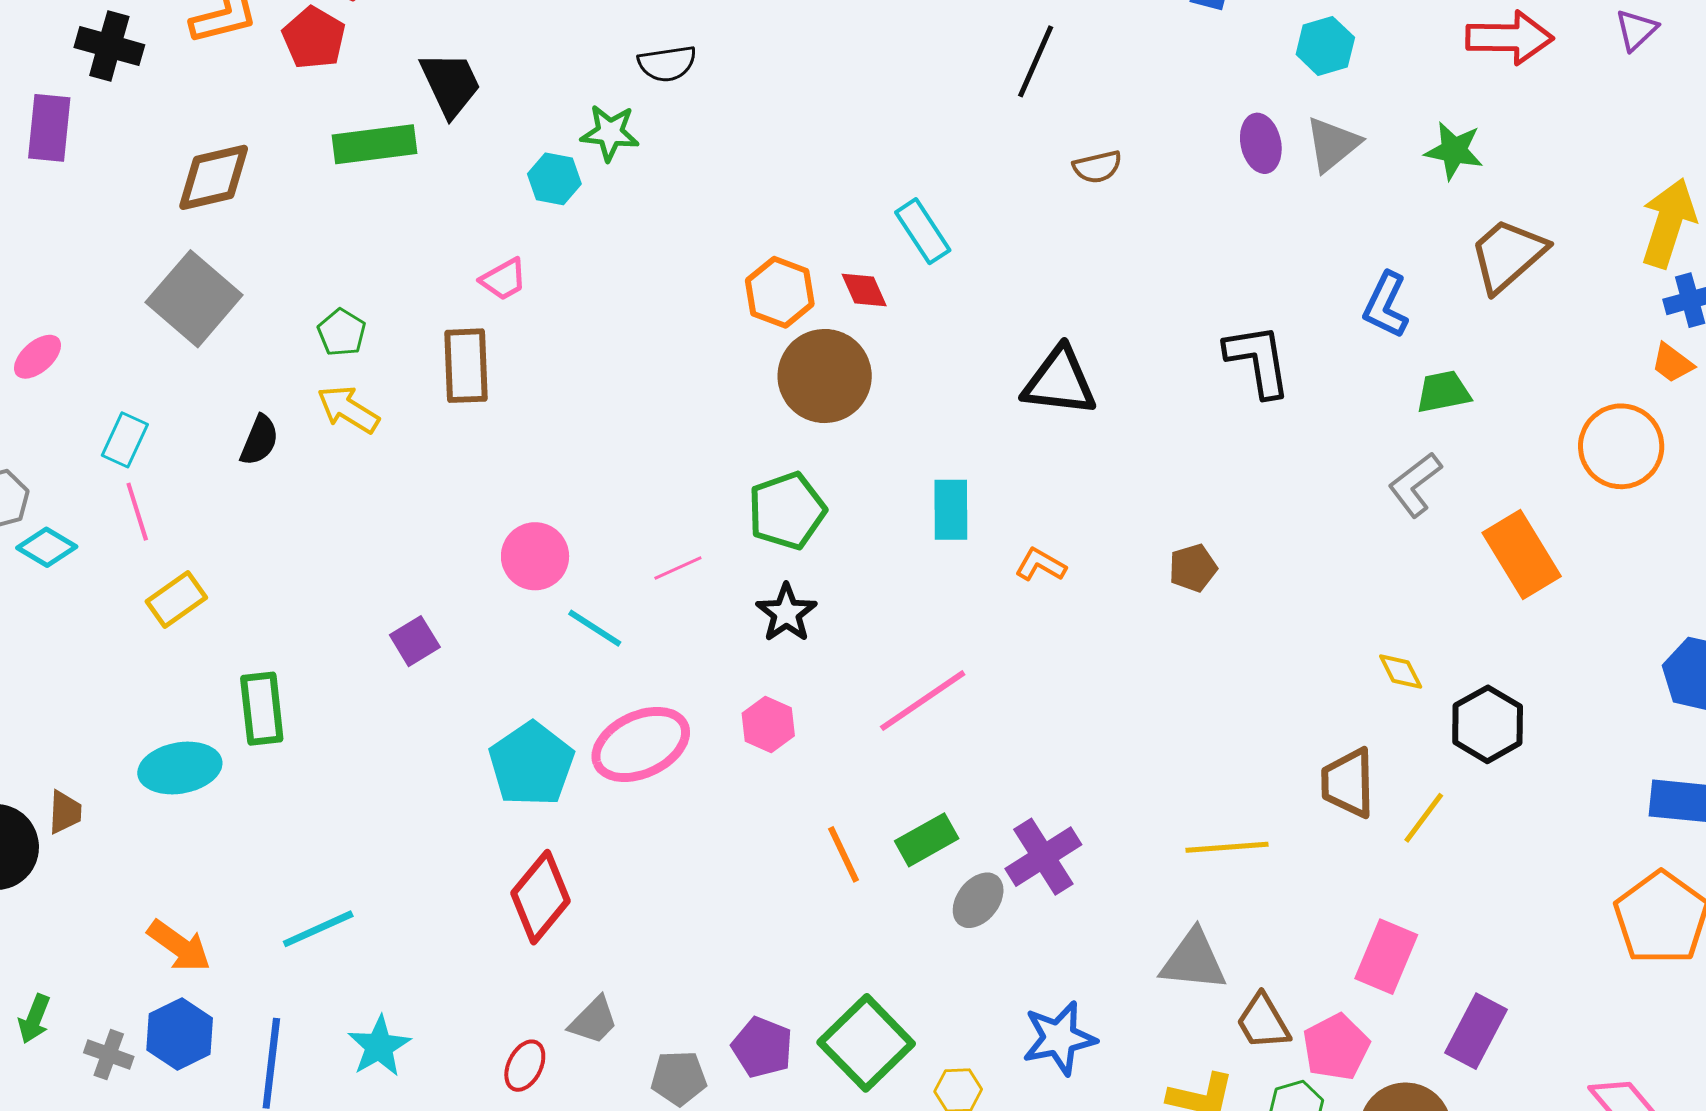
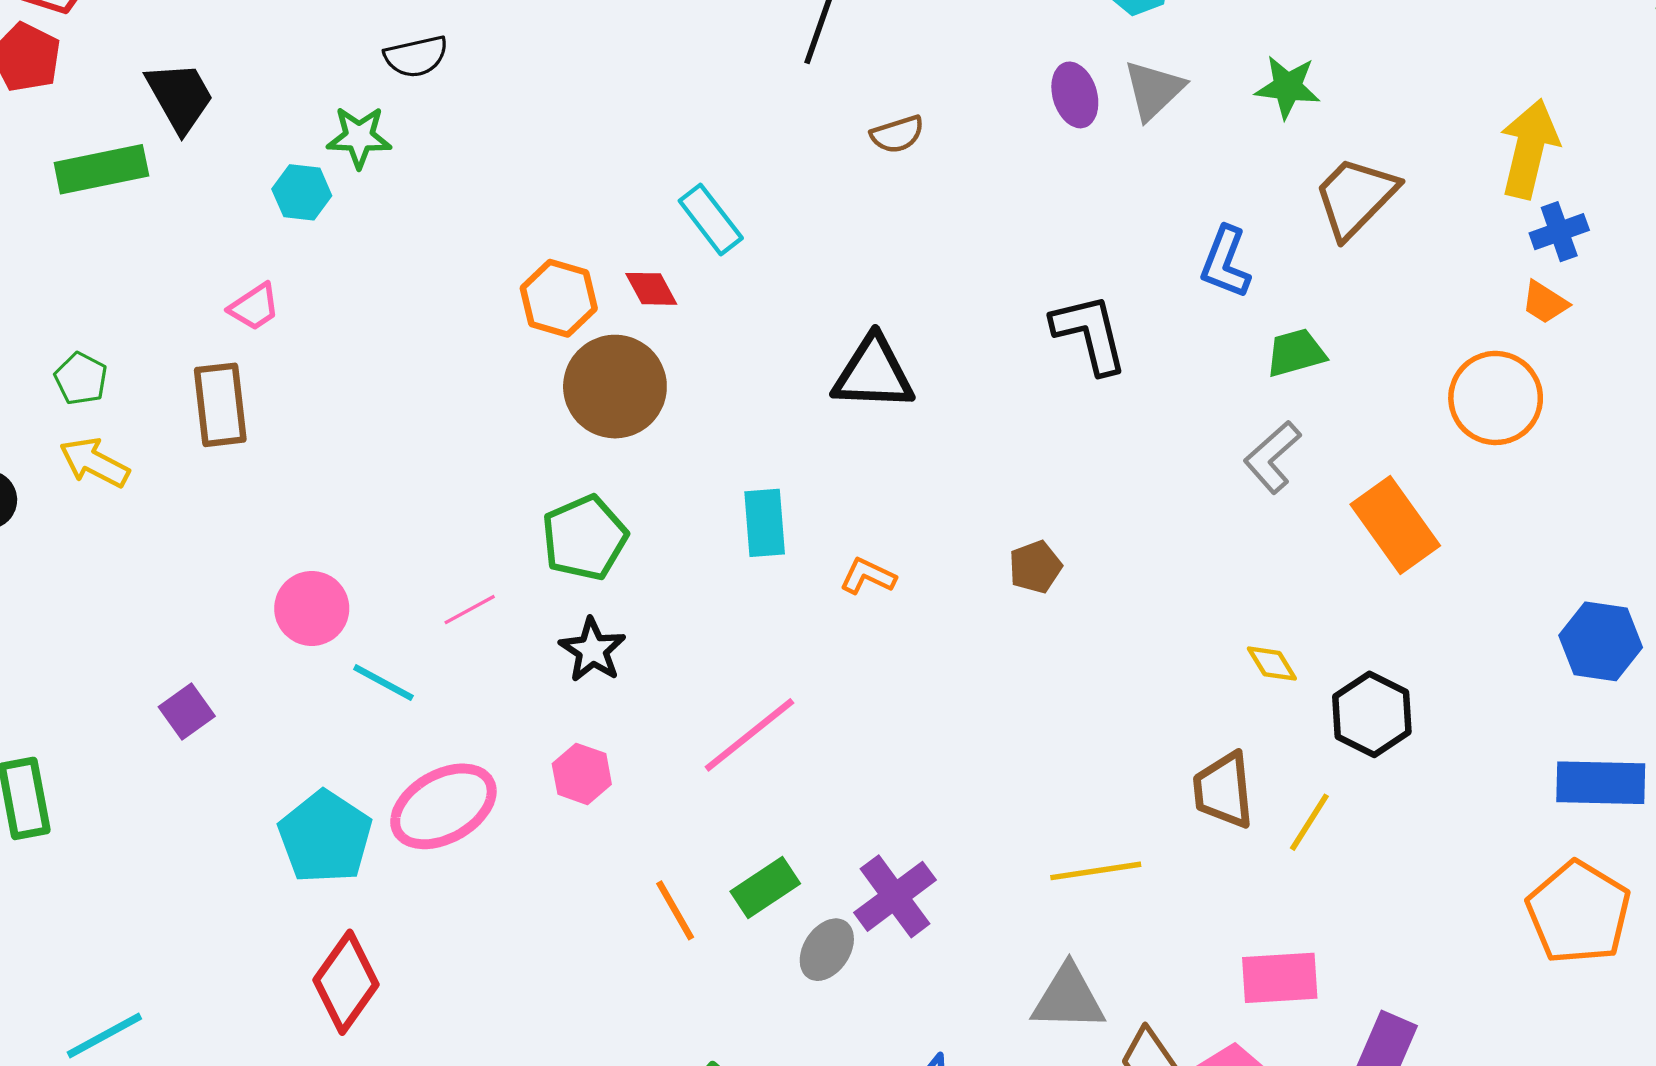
pink rectangle: (1386, 957) -> (1280, 978), turned 68

